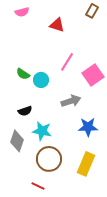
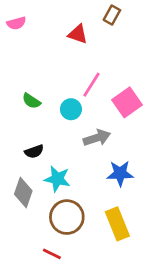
brown rectangle: (92, 11) -> (112, 15), moved
pink semicircle: (22, 12) -> (16, 23), moved
cyan circle: (41, 80) -> (71, 109), moved
yellow rectangle: (86, 164) -> (117, 224), turned -45

